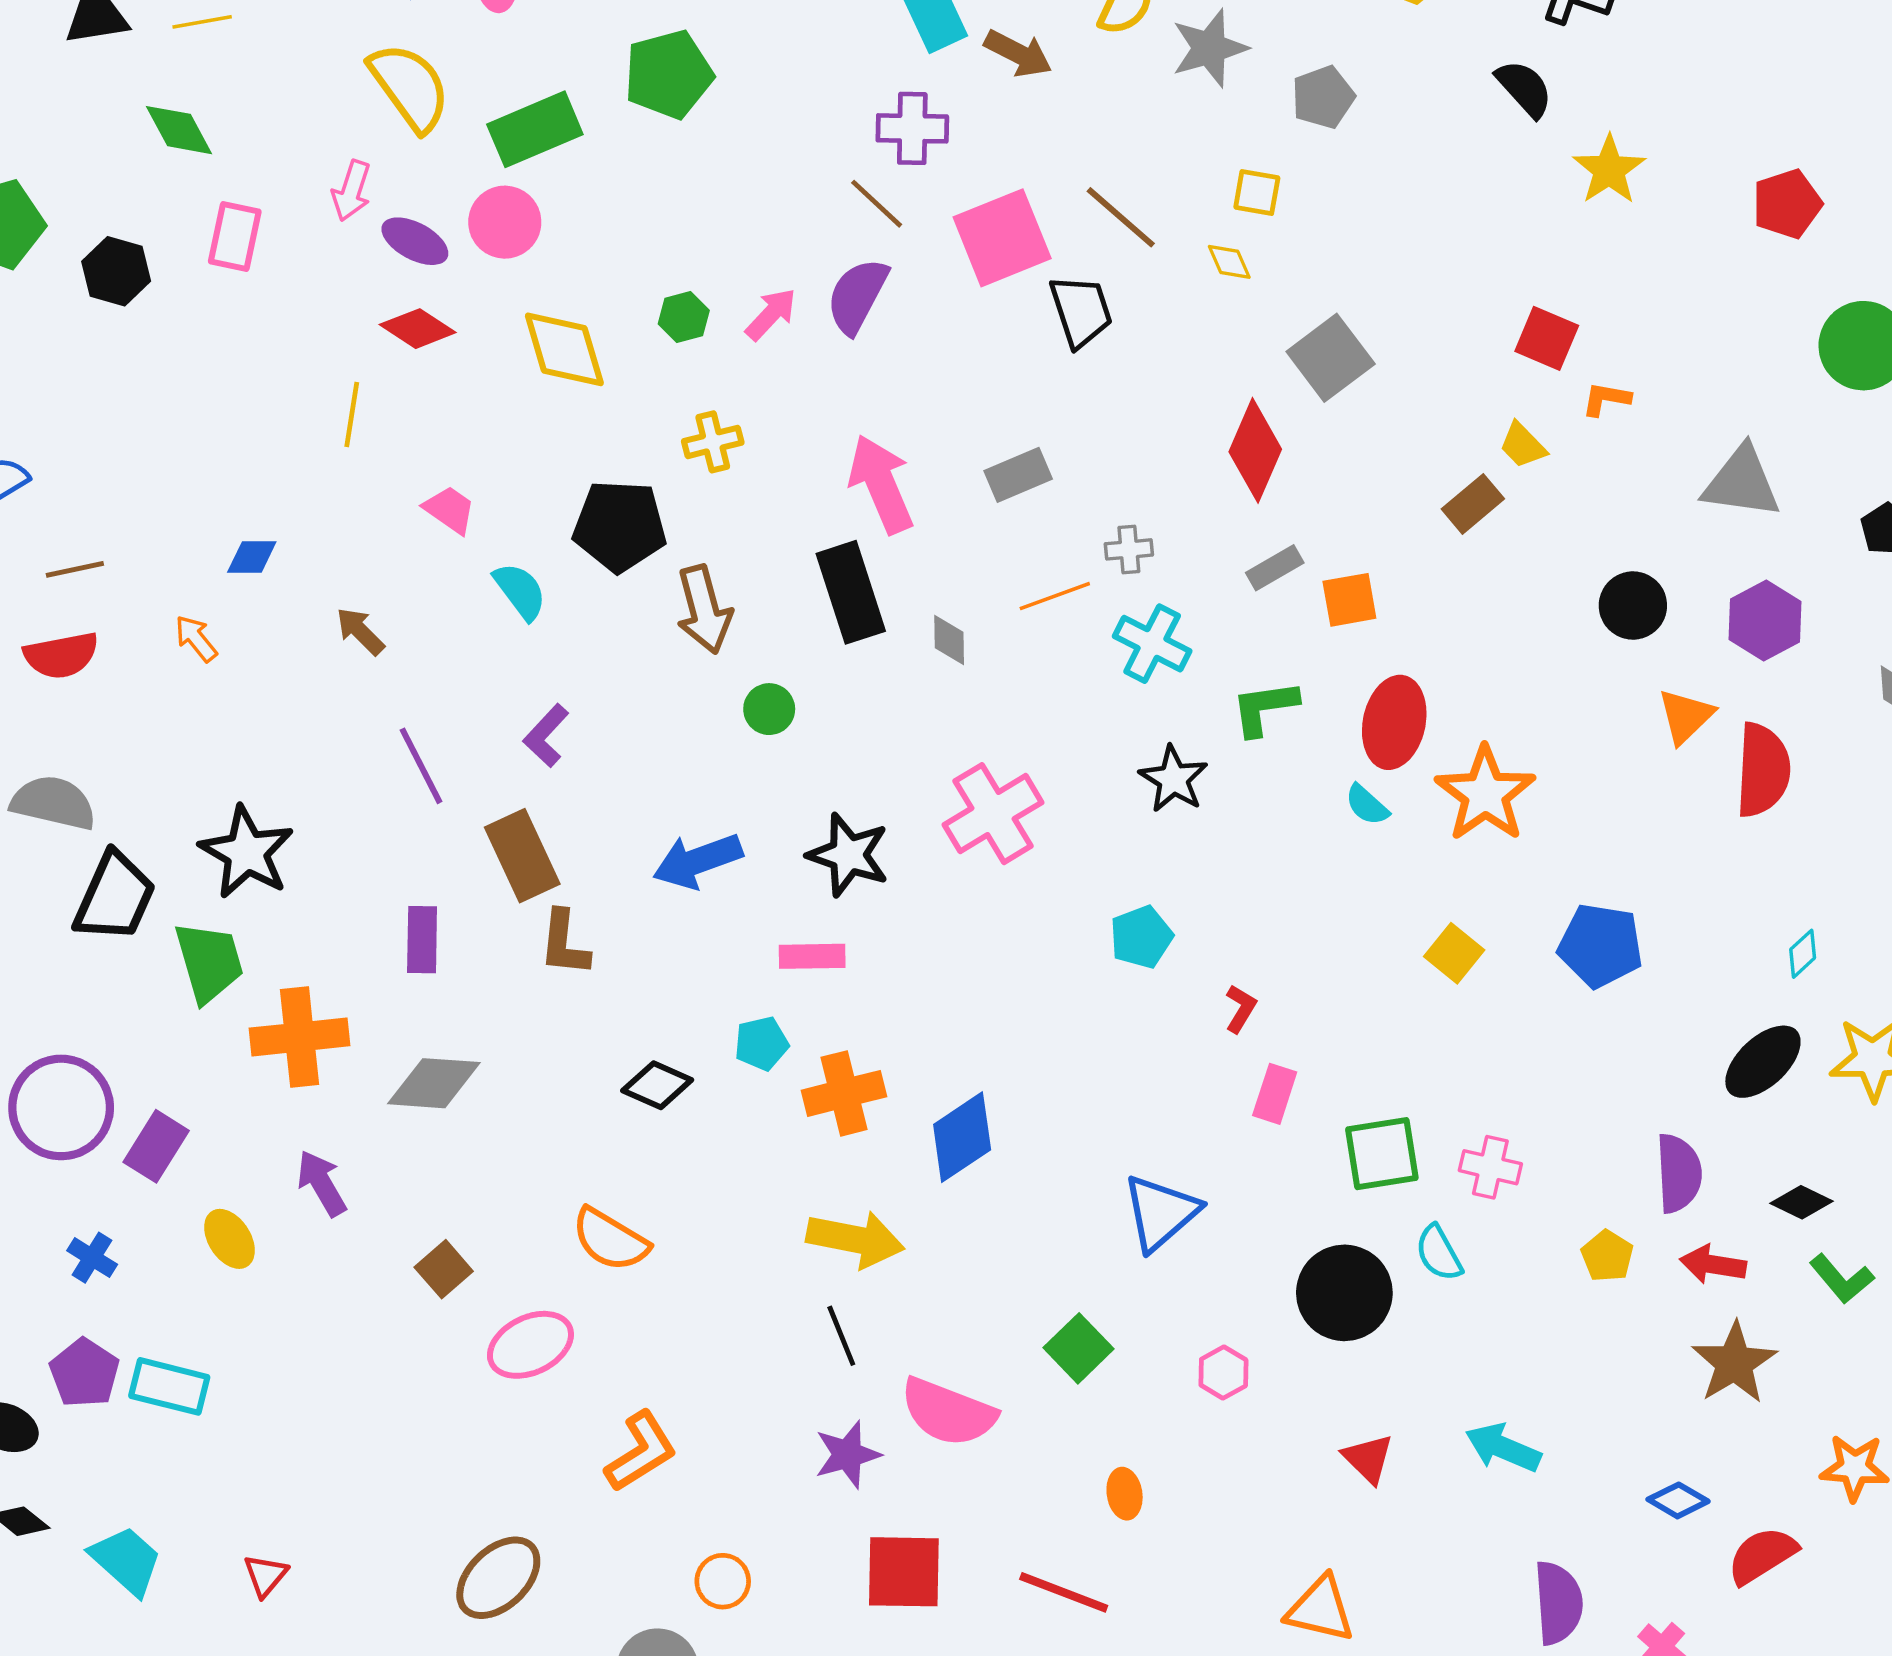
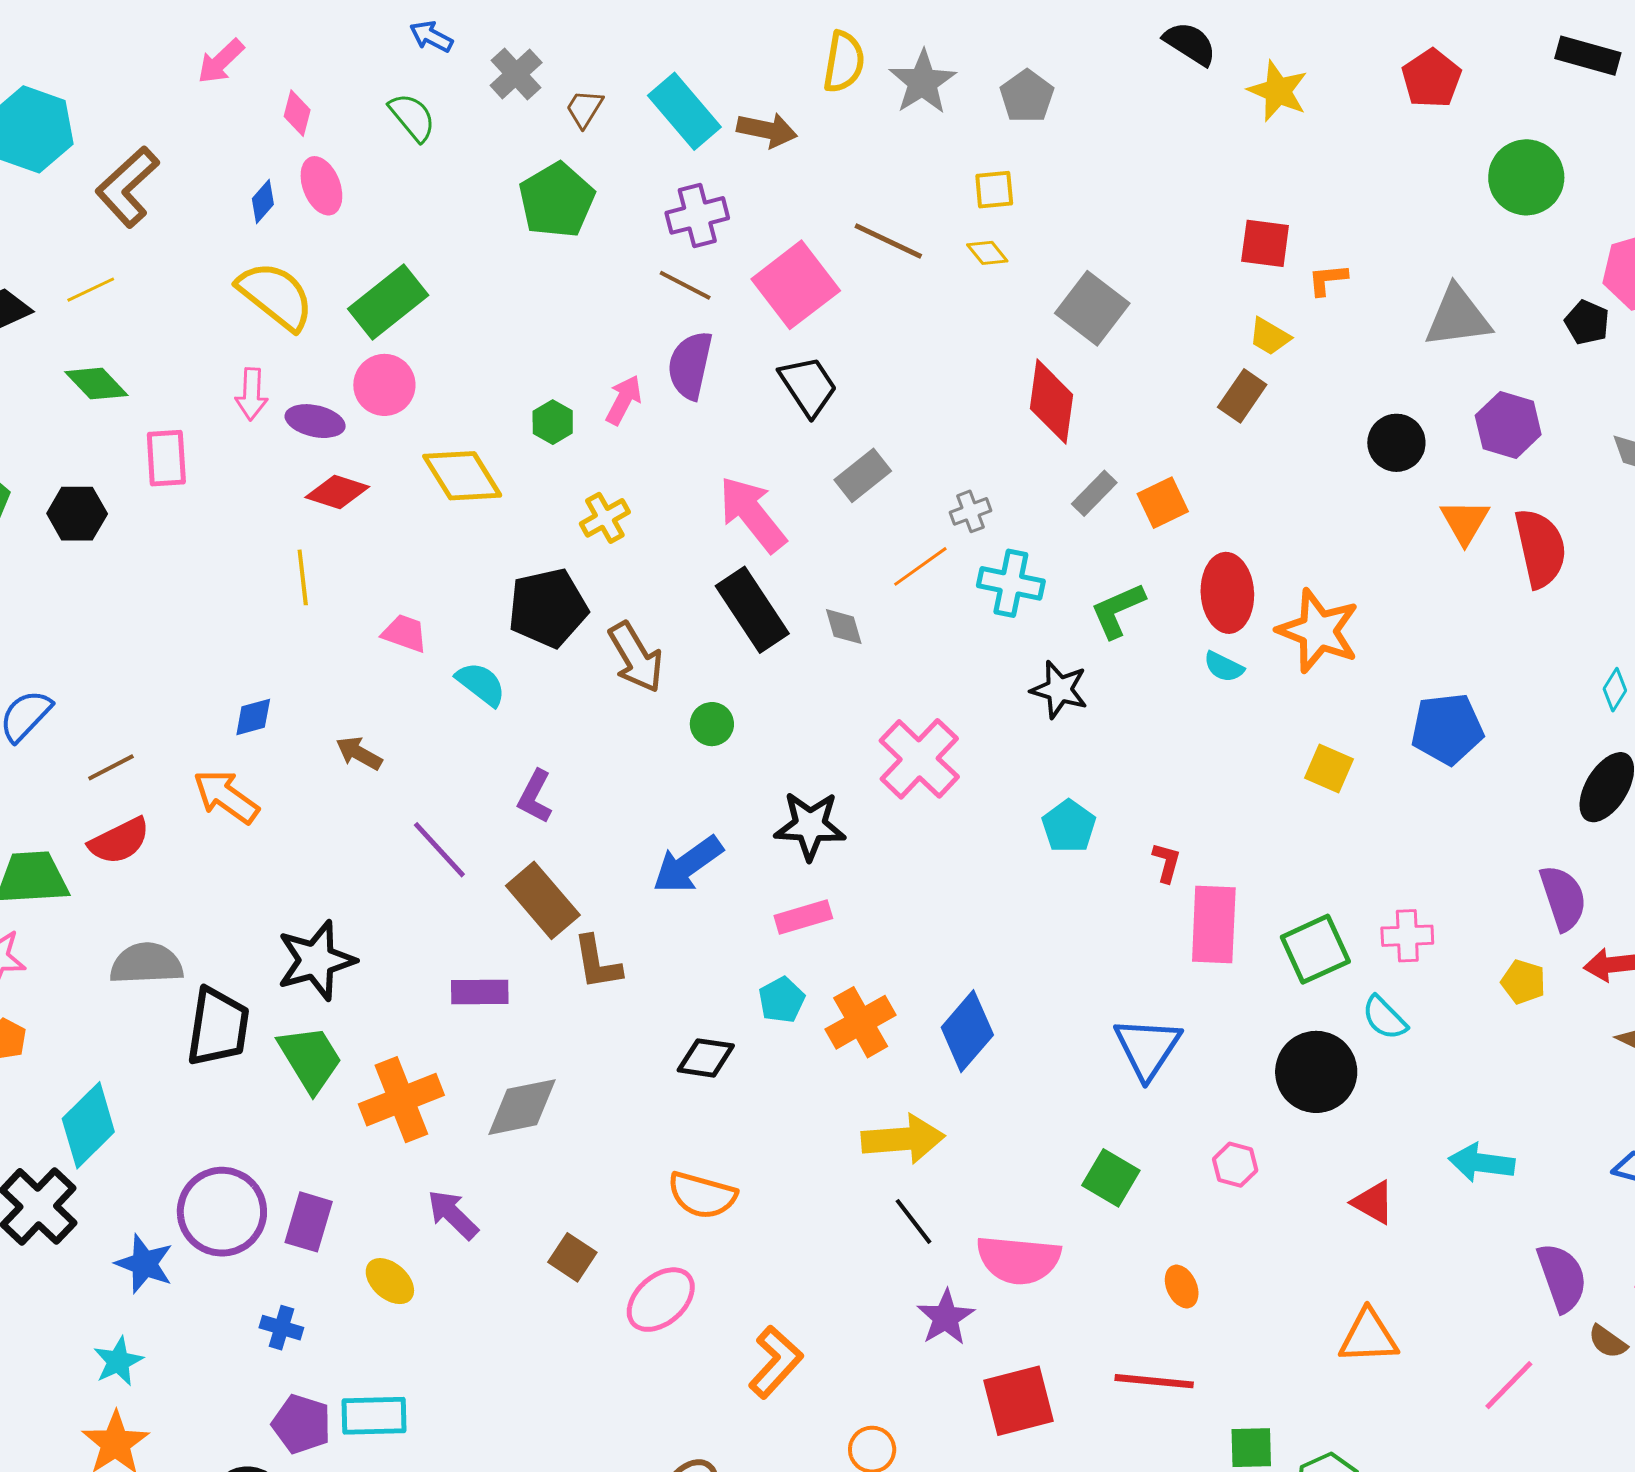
green pentagon: (669, 74) -> (557, 200), moved
black trapezoid: (1081, 311) -> (808, 386), moved
orange arrow: (196, 639) -> (226, 797), size x1.6
black star: (247, 852) -> (316, 960), turned -30
purple rectangle: (422, 940) -> (480, 992), turned -76
pink rectangle: (1275, 1094) -> (1214, 925), size x1.6

